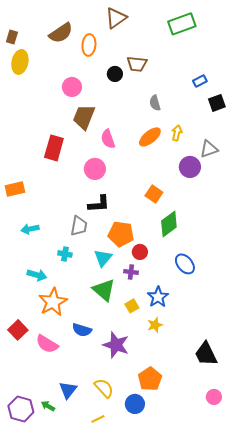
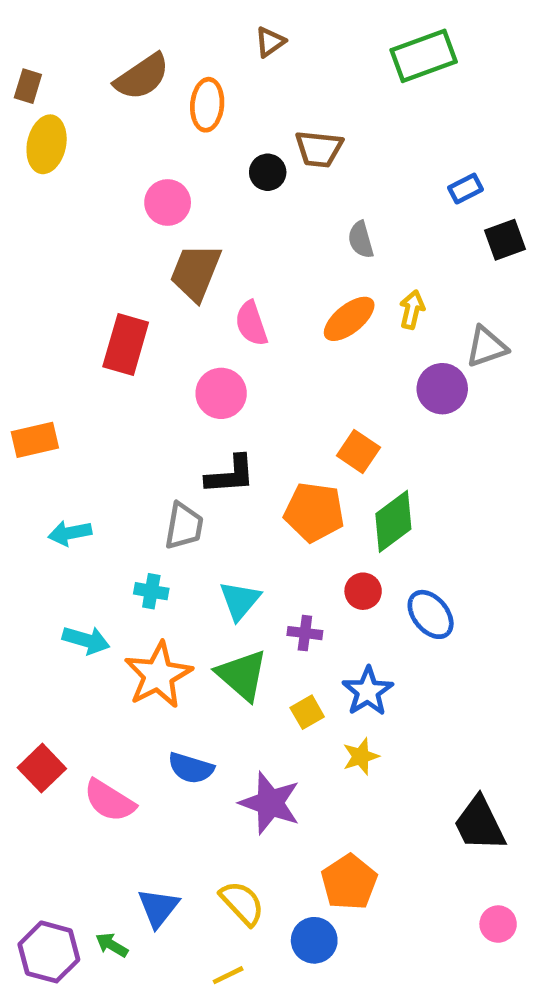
brown triangle: (116, 18) -> (270, 42), size x0.6
orange pentagon: (121, 234) -> (314, 512), moved
red circle: (140, 252) -> (363, 591), moved
orange star: (53, 302) -> (158, 675), moved

